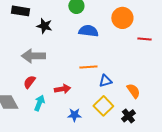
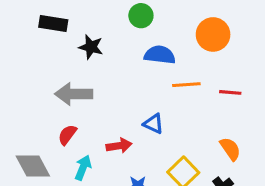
red line: (144, 39) -> (230, 92), moved
orange line: (88, 67) -> (186, 85), moved
blue triangle: (105, 81) -> (154, 124), moved, turned 40

